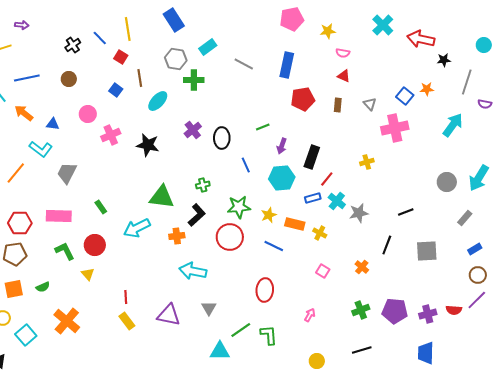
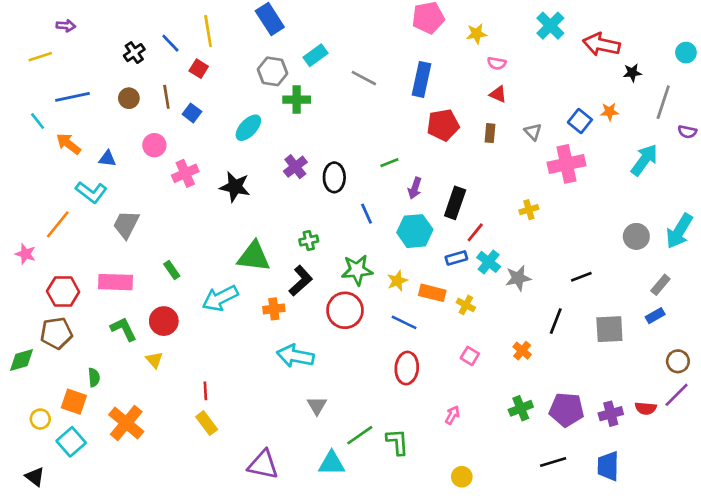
brown line: (140, 78) -> (166, 97), moved
blue rectangle: (475, 249) -> (655, 316), moved
green semicircle: (43, 287) -> (94, 377), turned -72
orange square: (14, 289) -> (74, 402), moved, turned 30
red ellipse: (265, 290) -> (407, 368), moved
purple triangle: (169, 315) -> (263, 465), moved
black line: (362, 350) -> (553, 462), moved

